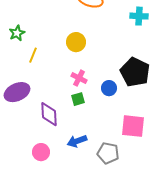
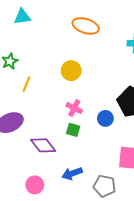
green square: (78, 99) -> (73, 130), turned 32
purple diamond: (49, 114) -> (43, 145), turned -35

